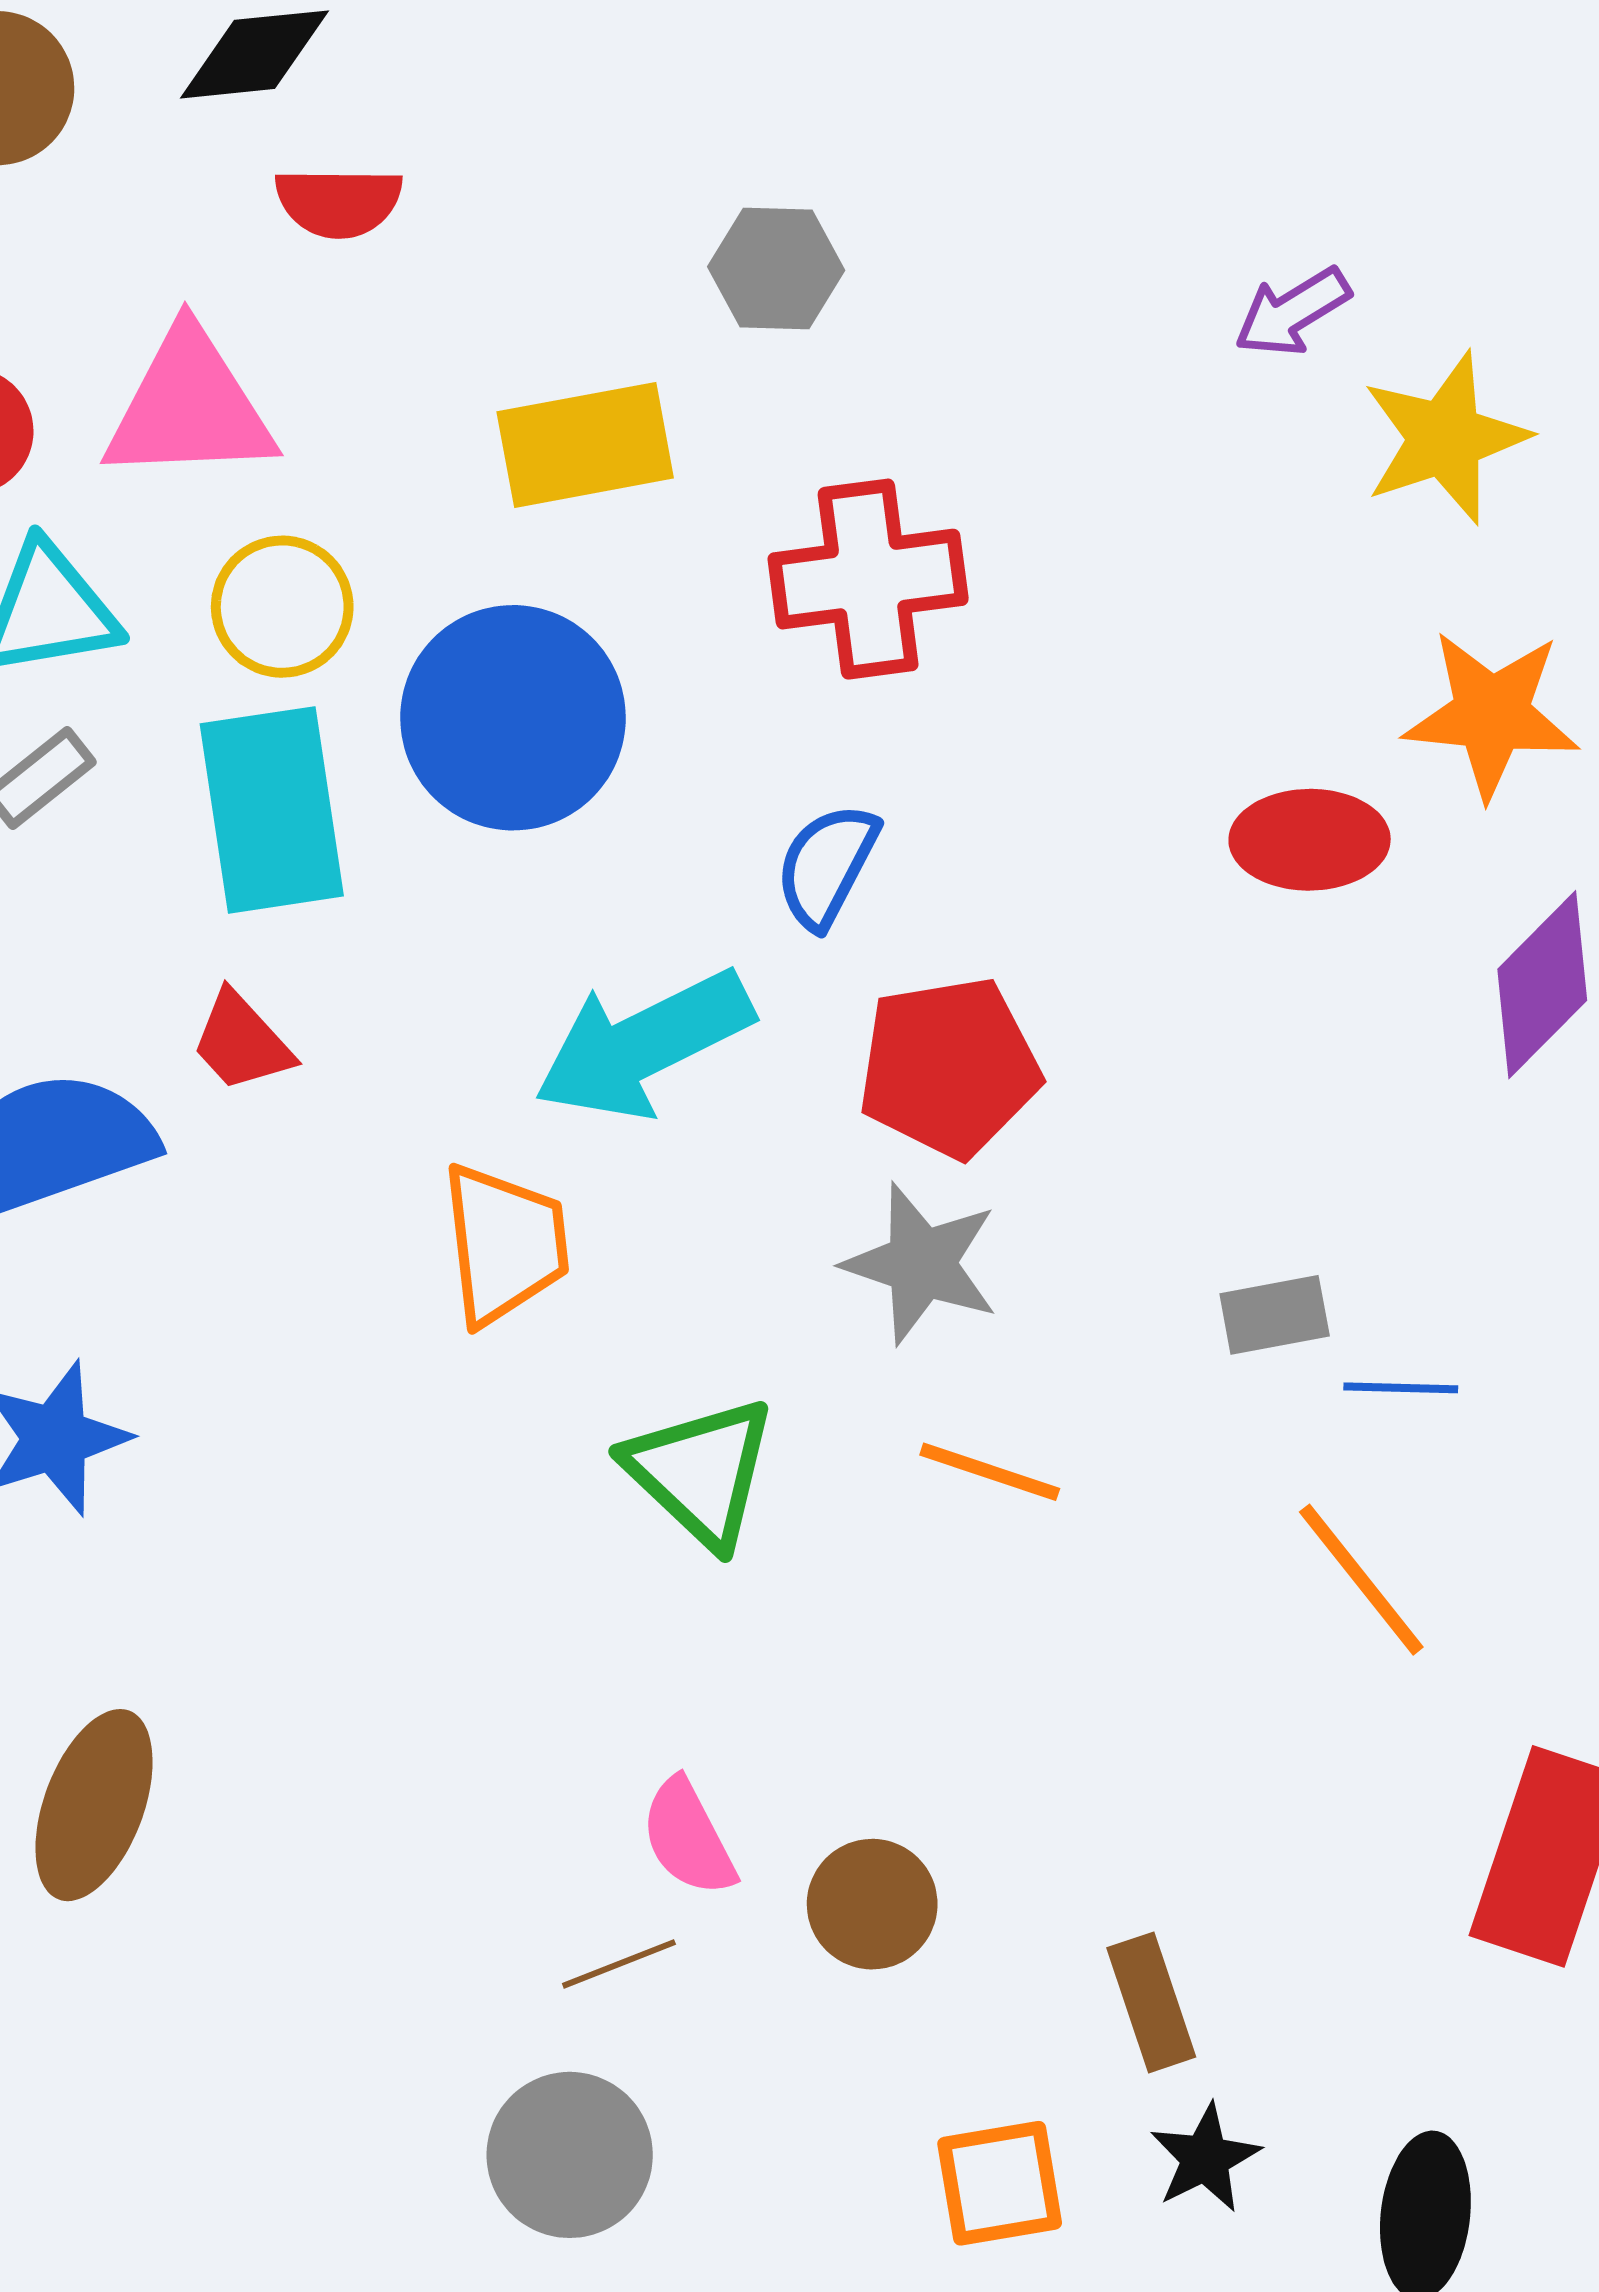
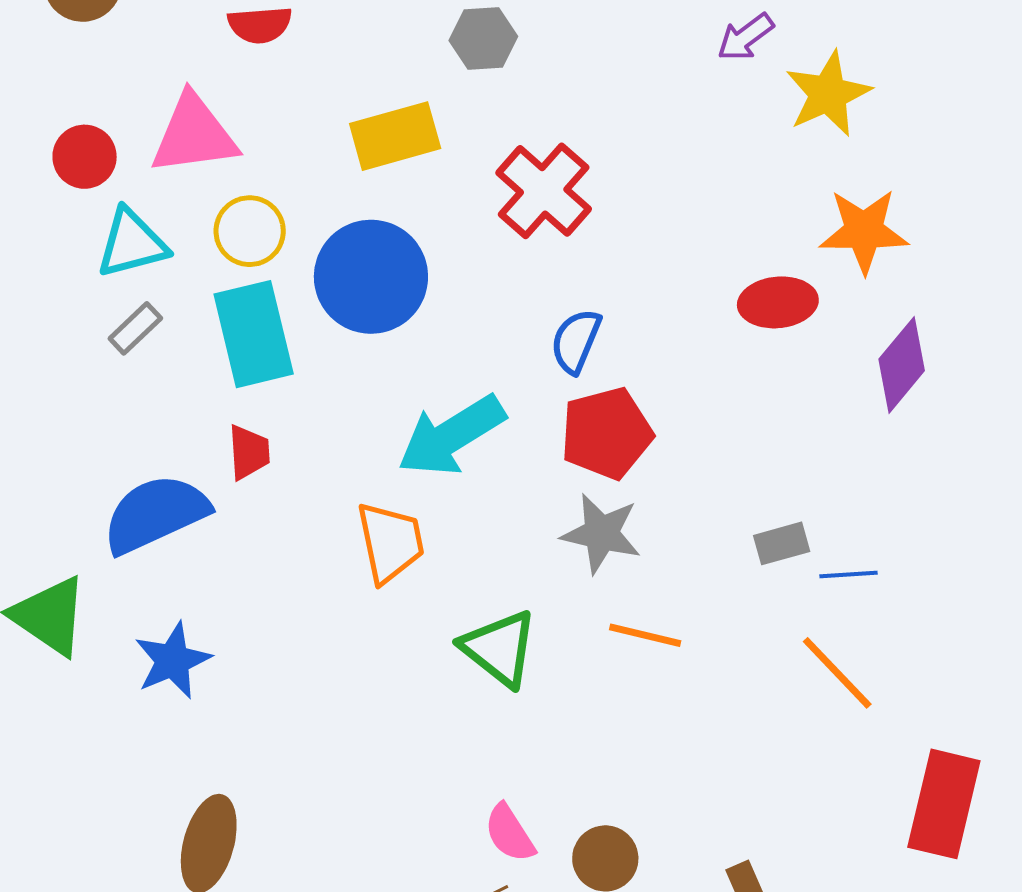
red cross: (868, 579) -> (544, 191), turned -36
blue semicircle: (827, 866) -> (576, 341), moved
red trapezoid: (242, 1042) -> (249, 452), turned -136

